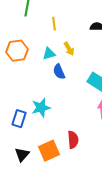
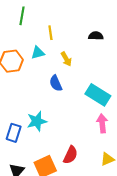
cyan triangle: (49, 54) -> (38, 53), moved
red semicircle: (73, 140) -> (70, 155), turned 30

